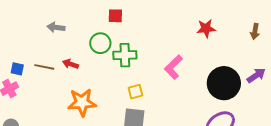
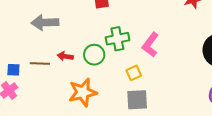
gray arrow: (56, 27) -> (45, 23), size x1.5
green circle: (100, 43) -> (94, 55), moved
pink L-shape: (173, 67) -> (150, 45), moved

